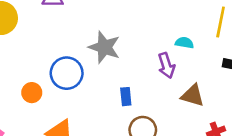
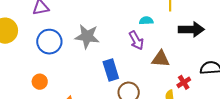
blue circle: (67, 73) -> (49, 42), moved
blue rectangle: (126, 97) -> (111, 70), size x1.5

